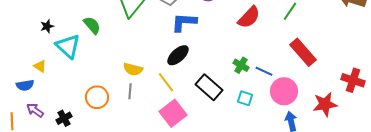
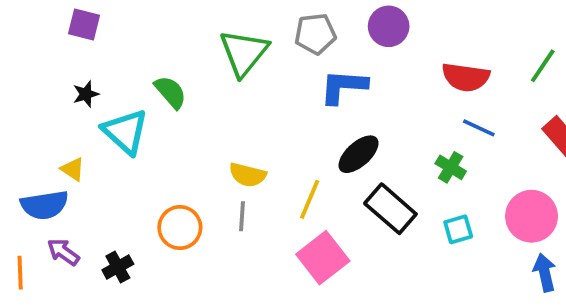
red semicircle: (249, 17) -> (466, 77), turned 55
black ellipse: (178, 55) -> (359, 154), moved
blue line: (264, 71) -> (479, 128), moved
yellow line: (166, 82) -> (310, 199), turned 60
blue semicircle: (25, 85) -> (45, 205), size x1.4
cyan square: (245, 98) -> (458, 229), turned -35

